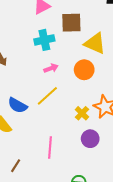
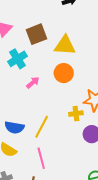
yellow line: (47, 96) -> (42, 127), moved
yellow cross: (82, 113) -> (76, 114), turned -32
pink line: (50, 147) -> (41, 158), moved

